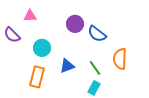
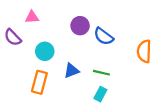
orange semicircle: (120, 59) -> (144, 51), moved
green line: (95, 68) -> (101, 73), turned -42

